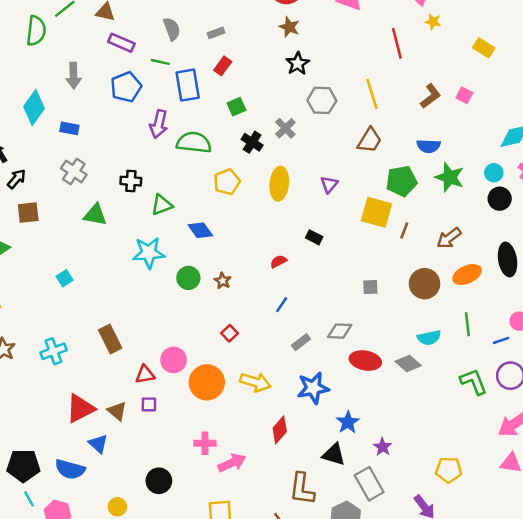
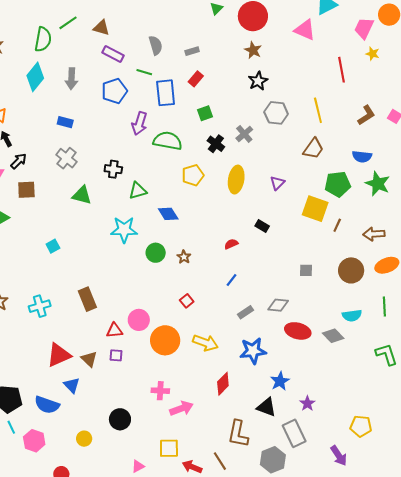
cyan diamond: (34, 107) -> (35, 77), moved
brown arrow: (449, 238) -> (374, 234), turned 30

